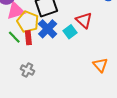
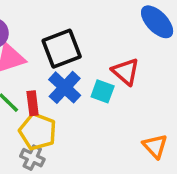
yellow pentagon: (28, 22) -> (38, 131), moved
cyan square: (70, 32) -> (103, 91), turned -32

